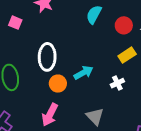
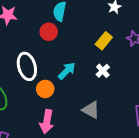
red circle: (124, 25) -> (49, 32), moved

